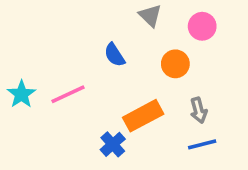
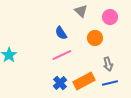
pink line: (68, 94) -> (62, 55), moved
orange rectangle: (143, 116) -> (84, 81), moved

